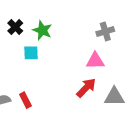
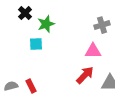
black cross: (15, 27) -> (25, 13), moved
green star: (42, 30) -> (46, 24), turned 30

